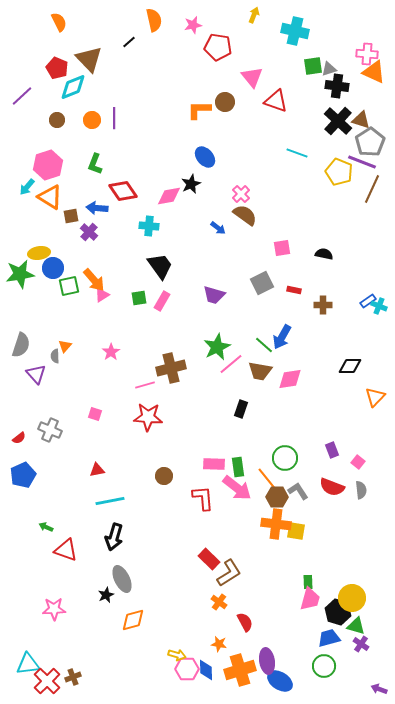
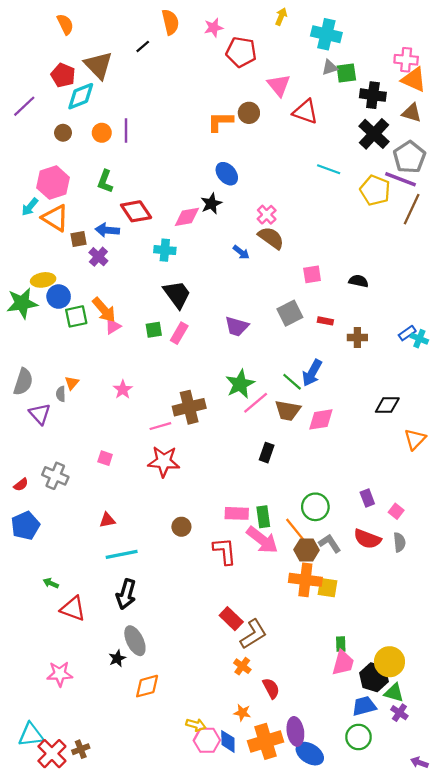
gray triangle: (329, 69) -> (330, 67), moved
brown triangle: (361, 120) -> (412, 113), moved

